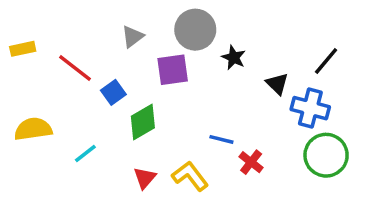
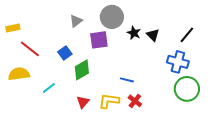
red line: (75, 68) -> (30, 49), moved
black triangle: (277, 84) -> (153, 35), moved
red cross: (251, 162) -> (135, 101), moved
yellow L-shape: (190, 176) -> (109, 101), turned -45

